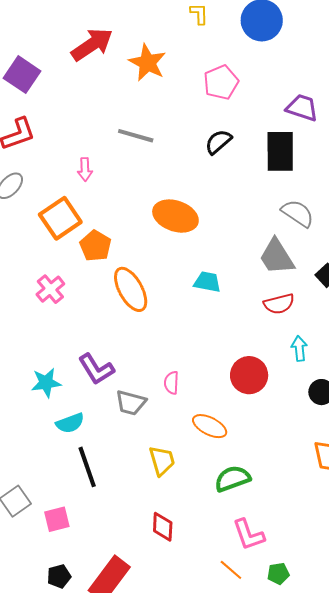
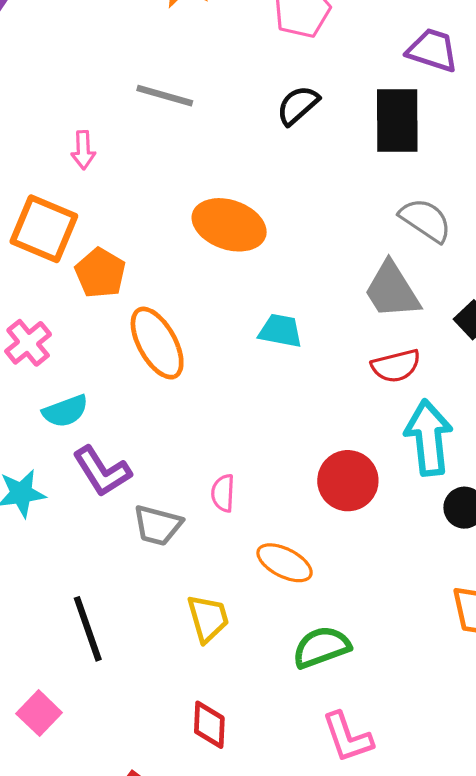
orange square: (60, 218) -> (44, 229), turned -33
cyan arrow: (299, 348) -> (429, 438), size x1.8
cyan semicircle: (70, 423) -> (65, 411), moved
pink square: (57, 519) -> (39, 713), turned -32

